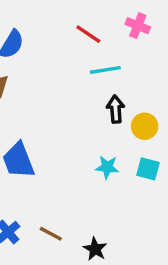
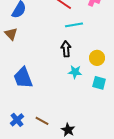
black arrow: (116, 109) -> (66, 49), moved
cyan star: (107, 167) -> (75, 72), moved

